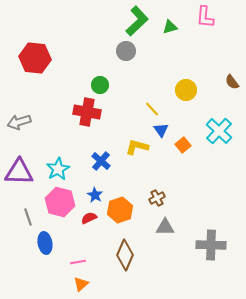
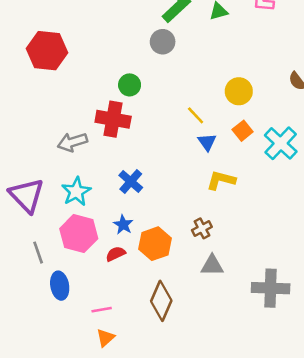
gray arrow: (19, 122) -> (72, 142), moved
orange square: (183, 145) -> (243, 131), moved
yellow L-shape: (137, 147) -> (221, 180), moved
purple triangle: (19, 172) -> (27, 195), turned 44

